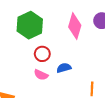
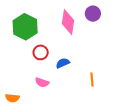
pink semicircle: (41, 75) -> (42, 82), moved

